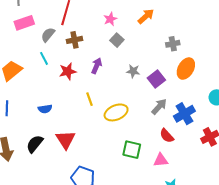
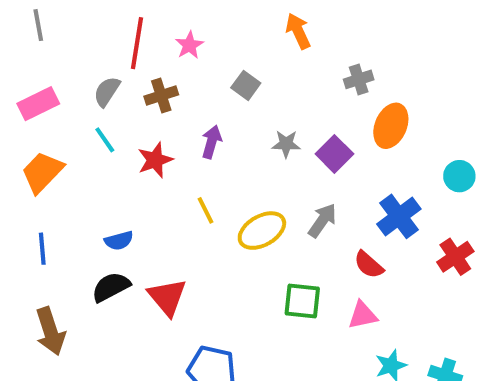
orange arrow: (146, 16) -> (298, 31), turned -66
pink star: (110, 19) -> (189, 45), moved
pink rectangle: (24, 23) -> (38, 104), moved
gray arrow: (159, 107) -> (322, 220), moved
black semicircle: (35, 144) -> (111, 287), moved, turned 30

